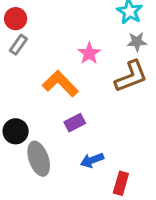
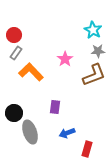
orange L-shape: (60, 84) -> (31, 72), moved
purple rectangle: (75, 123) -> (55, 107), turned -56

